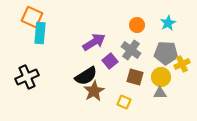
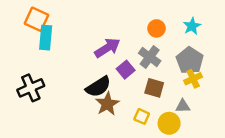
gray pentagon: (166, 53) -> (190, 60), turned 30
yellow cross: (182, 64) -> (193, 79), moved
yellow circle: (161, 77) -> (169, 123), moved

